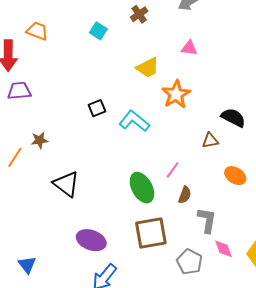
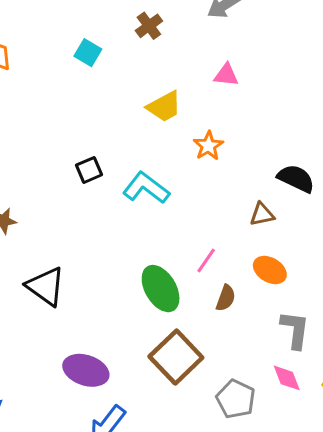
orange star: (176, 94) -> (208, 146), size x0.7
orange ellipse: (235, 176) -> (270, 270), moved
gray L-shape: (207, 220) -> (295, 330), moved
brown square: (151, 233) -> (176, 357), turned -32

